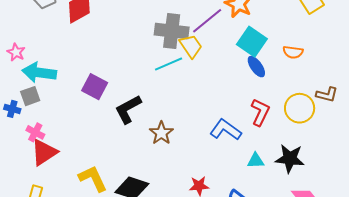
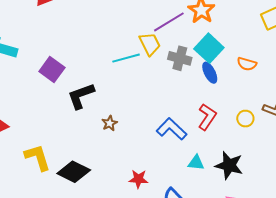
gray cross: (172, 31) -> (180, 58), moved, size x0.7
yellow circle: (300, 108) -> (245, 119), size x0.6
brown star: (161, 133) -> (110, 123), size x0.7

